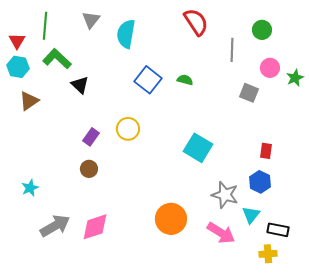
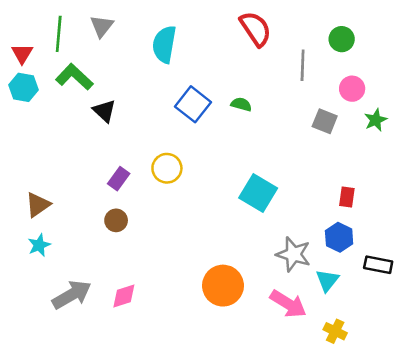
gray triangle: (91, 20) -> (102, 26), moved
green star: (295, 78) -> (376, 120), moved
brown triangle: (29, 101) -> (38, 205), moved
pink diamond: (95, 227) -> (124, 296), size x0.7
black rectangle: (278, 230) -> (378, 265), moved
yellow cross: (268, 254) -> (335, 331), moved, turned 30

